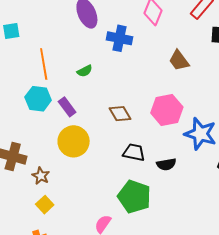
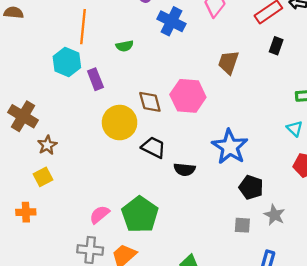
brown trapezoid: (179, 61) -> (228, 62), turned 40
pink hexagon: (167, 110) -> (188, 96), moved
yellow circle: (74, 141) -> (120, 123), moved
green pentagon: (134, 197) -> (140, 215), moved

